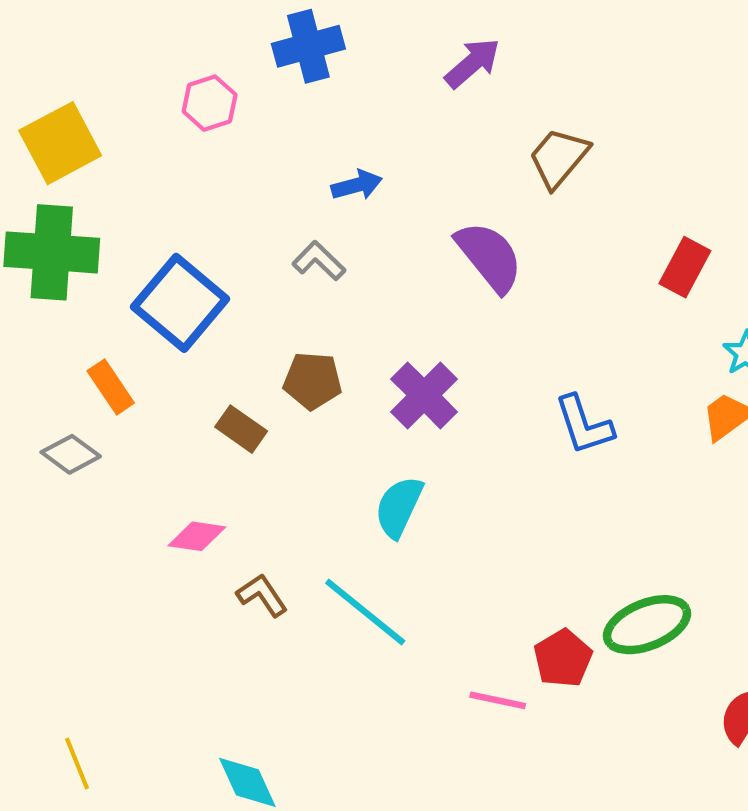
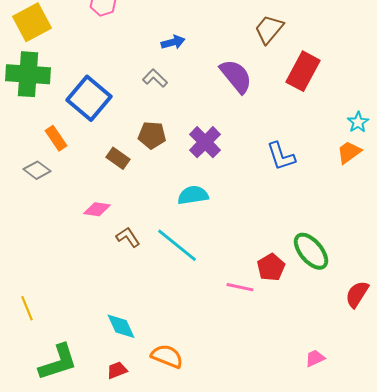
red rectangle: (685, 267) -> (303, 71), moved, size x1.4
cyan semicircle: (399, 507) -> (193, 195), turned 56
green ellipse: (647, 625) -> (311, 251), turned 72
yellow line: (77, 763) -> (27, 308), moved

